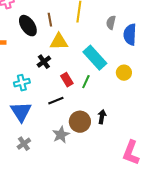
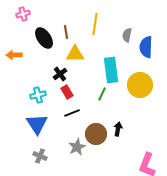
cyan rectangle: (95, 58) -> (111, 70), turned 35
yellow circle: (124, 73) -> (140, 85), size x1.6
red rectangle: (67, 80) -> (67, 92), moved
gray cross: (24, 144) -> (40, 156), turned -32

